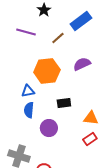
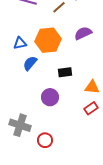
blue triangle: (28, 91) -> (20, 43), moved
blue semicircle: (29, 110) -> (30, 63), moved, turned 35

